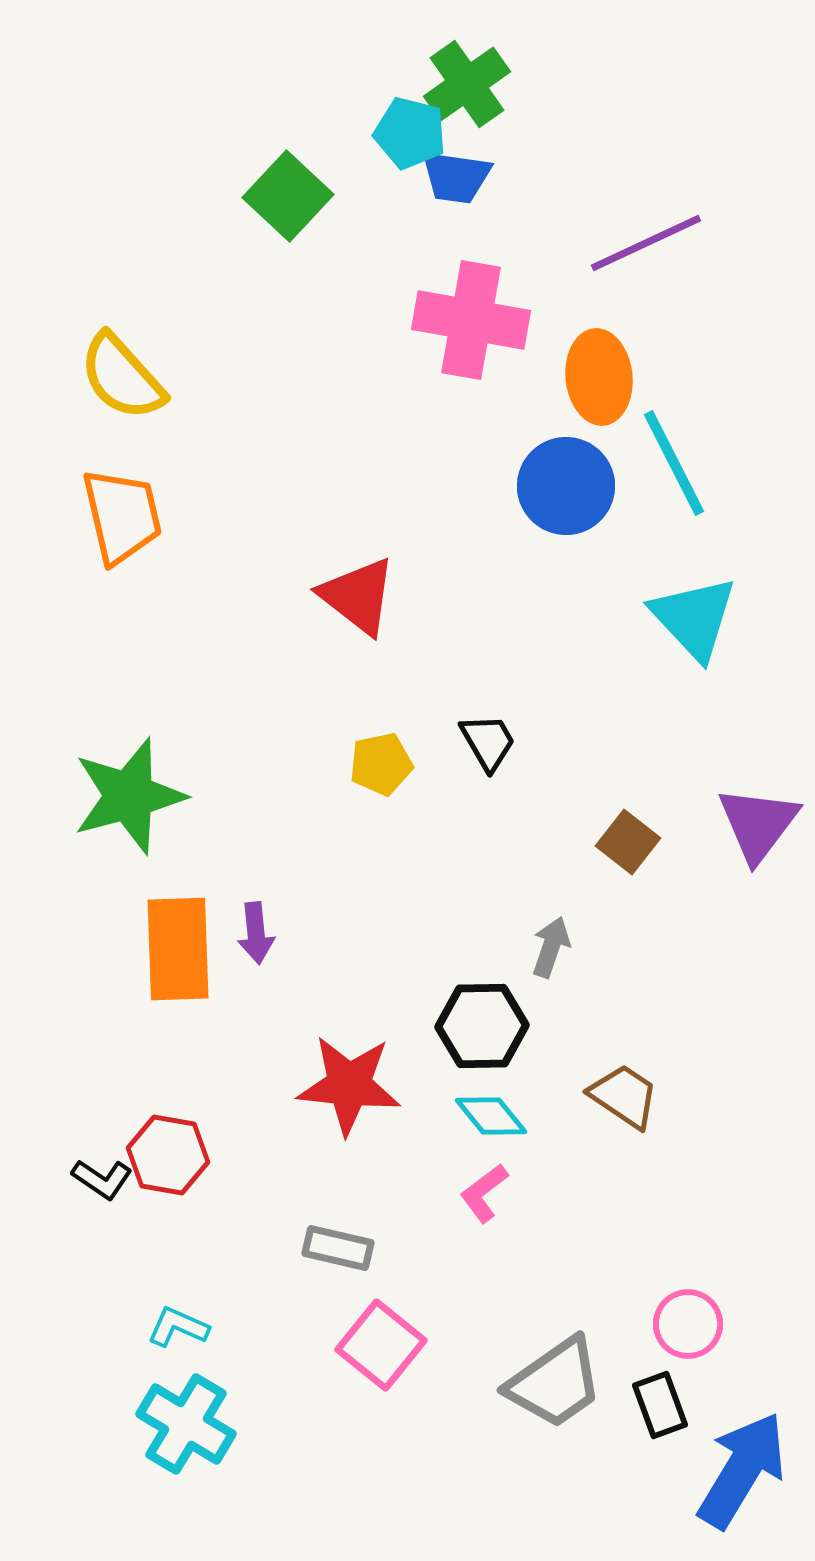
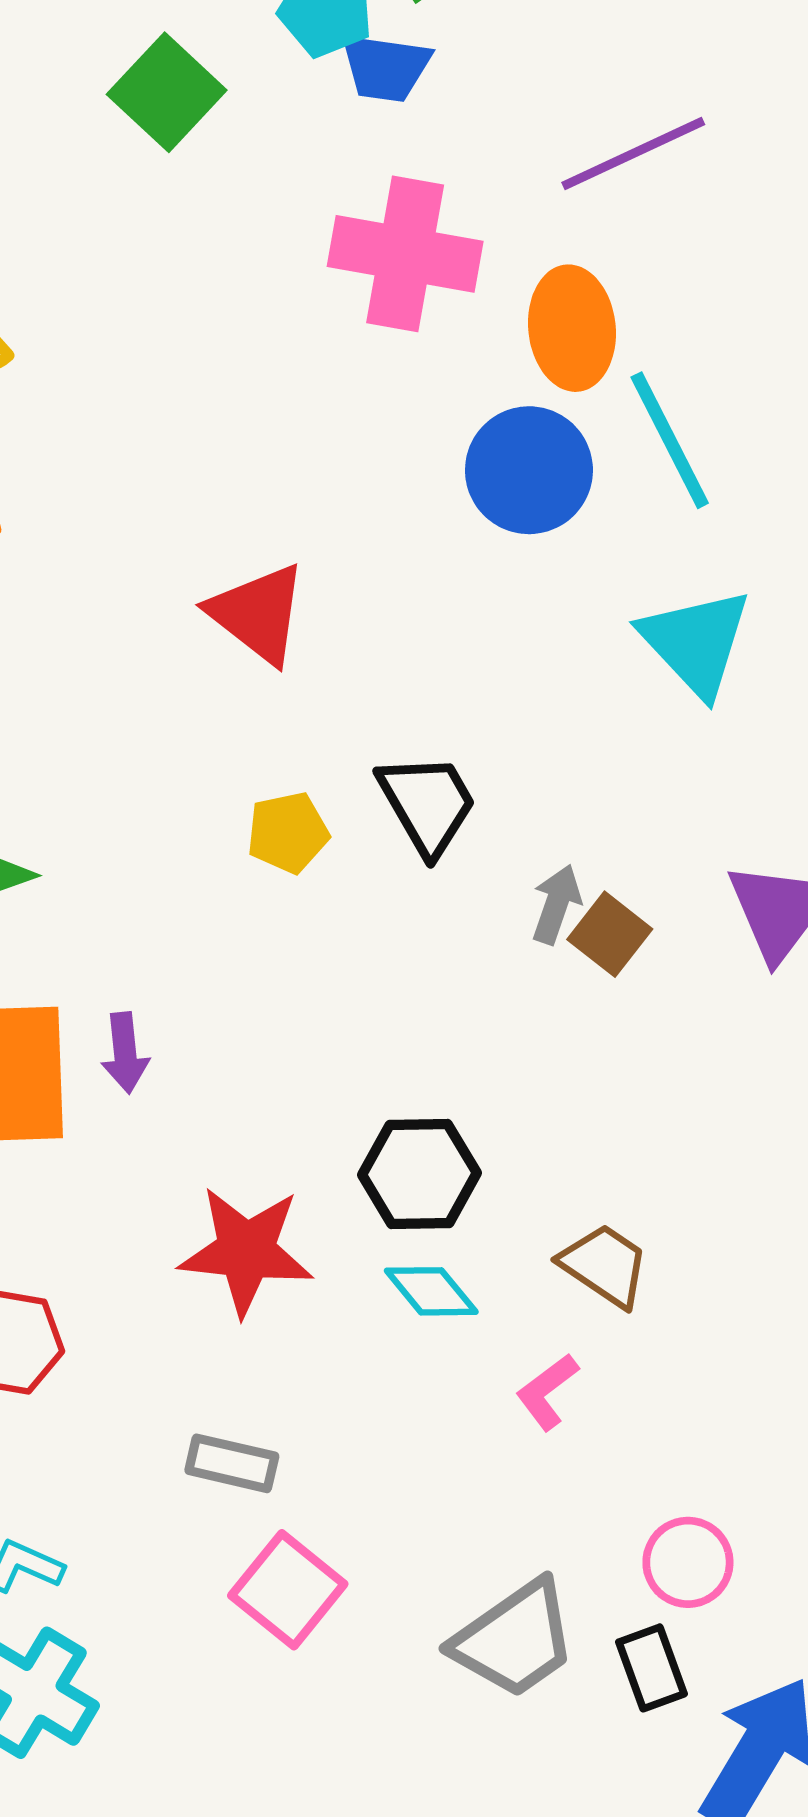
black trapezoid: (488, 742) -> (427, 804), size x1.4
gray arrow: (551, 947) -> (556, 904), moved
pink L-shape: (484, 1193) -> (547, 1392), moved

